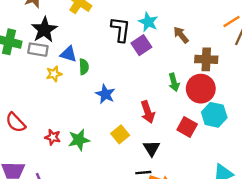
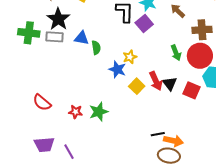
yellow star: (54, 74) -> (130, 57), moved
yellow square: (120, 134) -> (137, 86), moved
black triangle: (152, 148) -> (170, 84), moved

